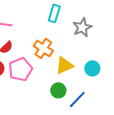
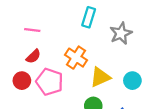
pink pentagon: (20, 69) -> (50, 82), turned -30

